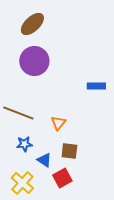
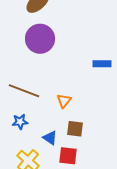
blue star: (24, 144) -> (20, 122), moved
red square: (62, 178) -> (68, 156), turned 36

